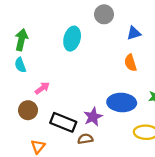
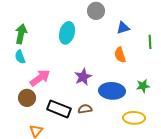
pink arrow: (42, 88) -> (40, 78), size x1.5
purple star: (93, 117) -> (83, 77), moved
brown semicircle: (85, 139) -> (85, 109), moved

